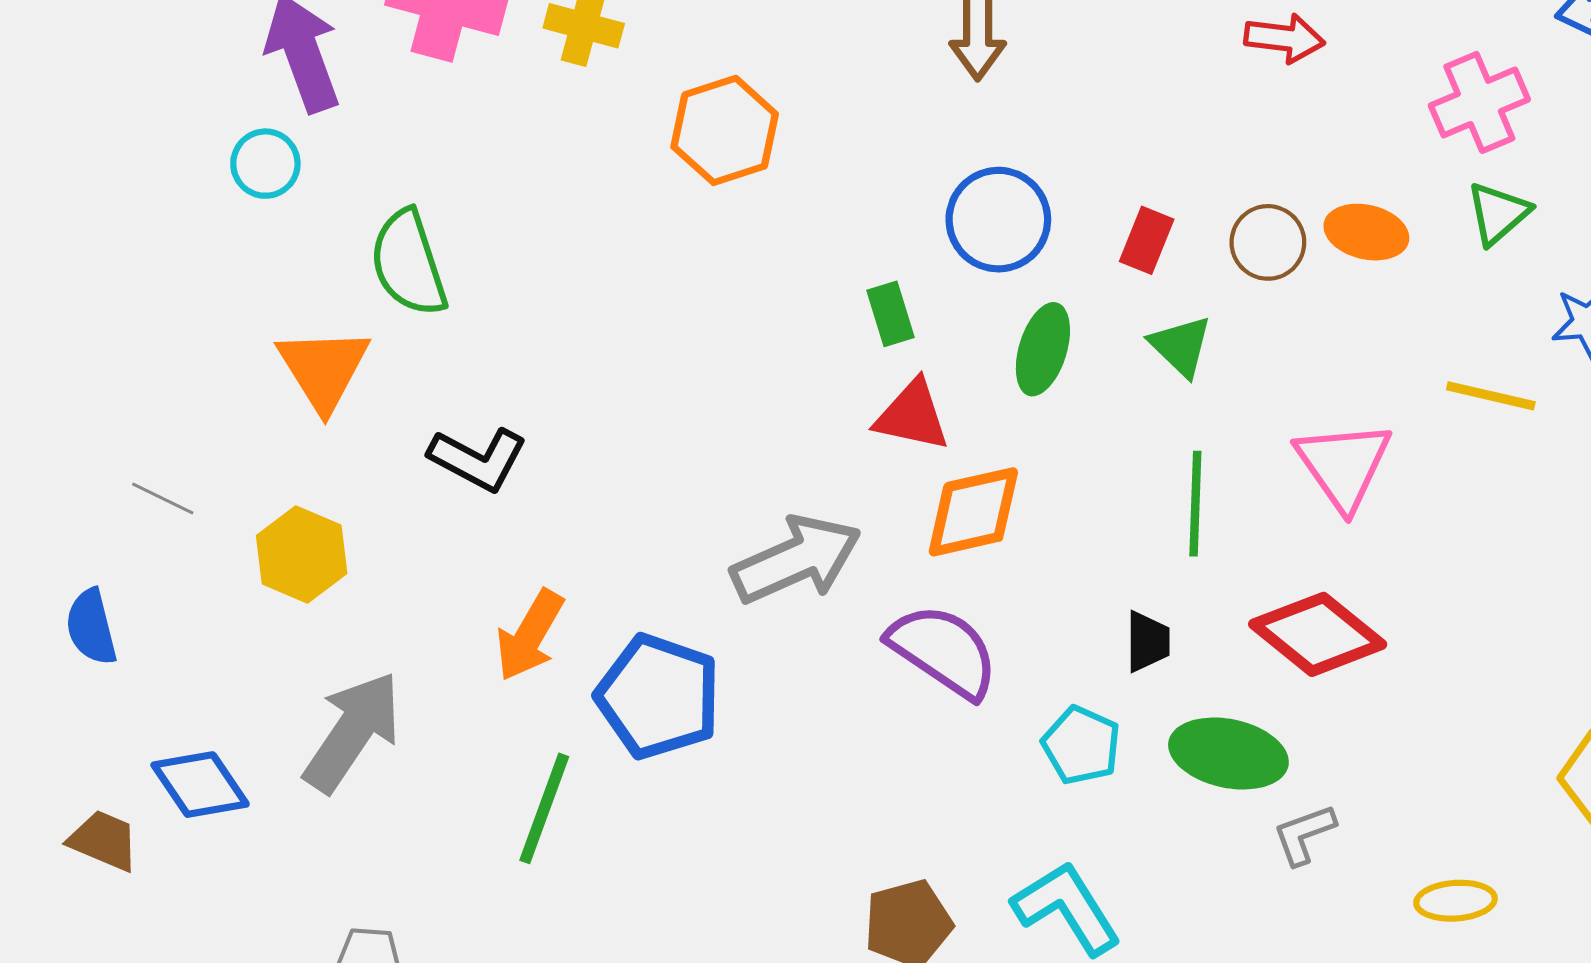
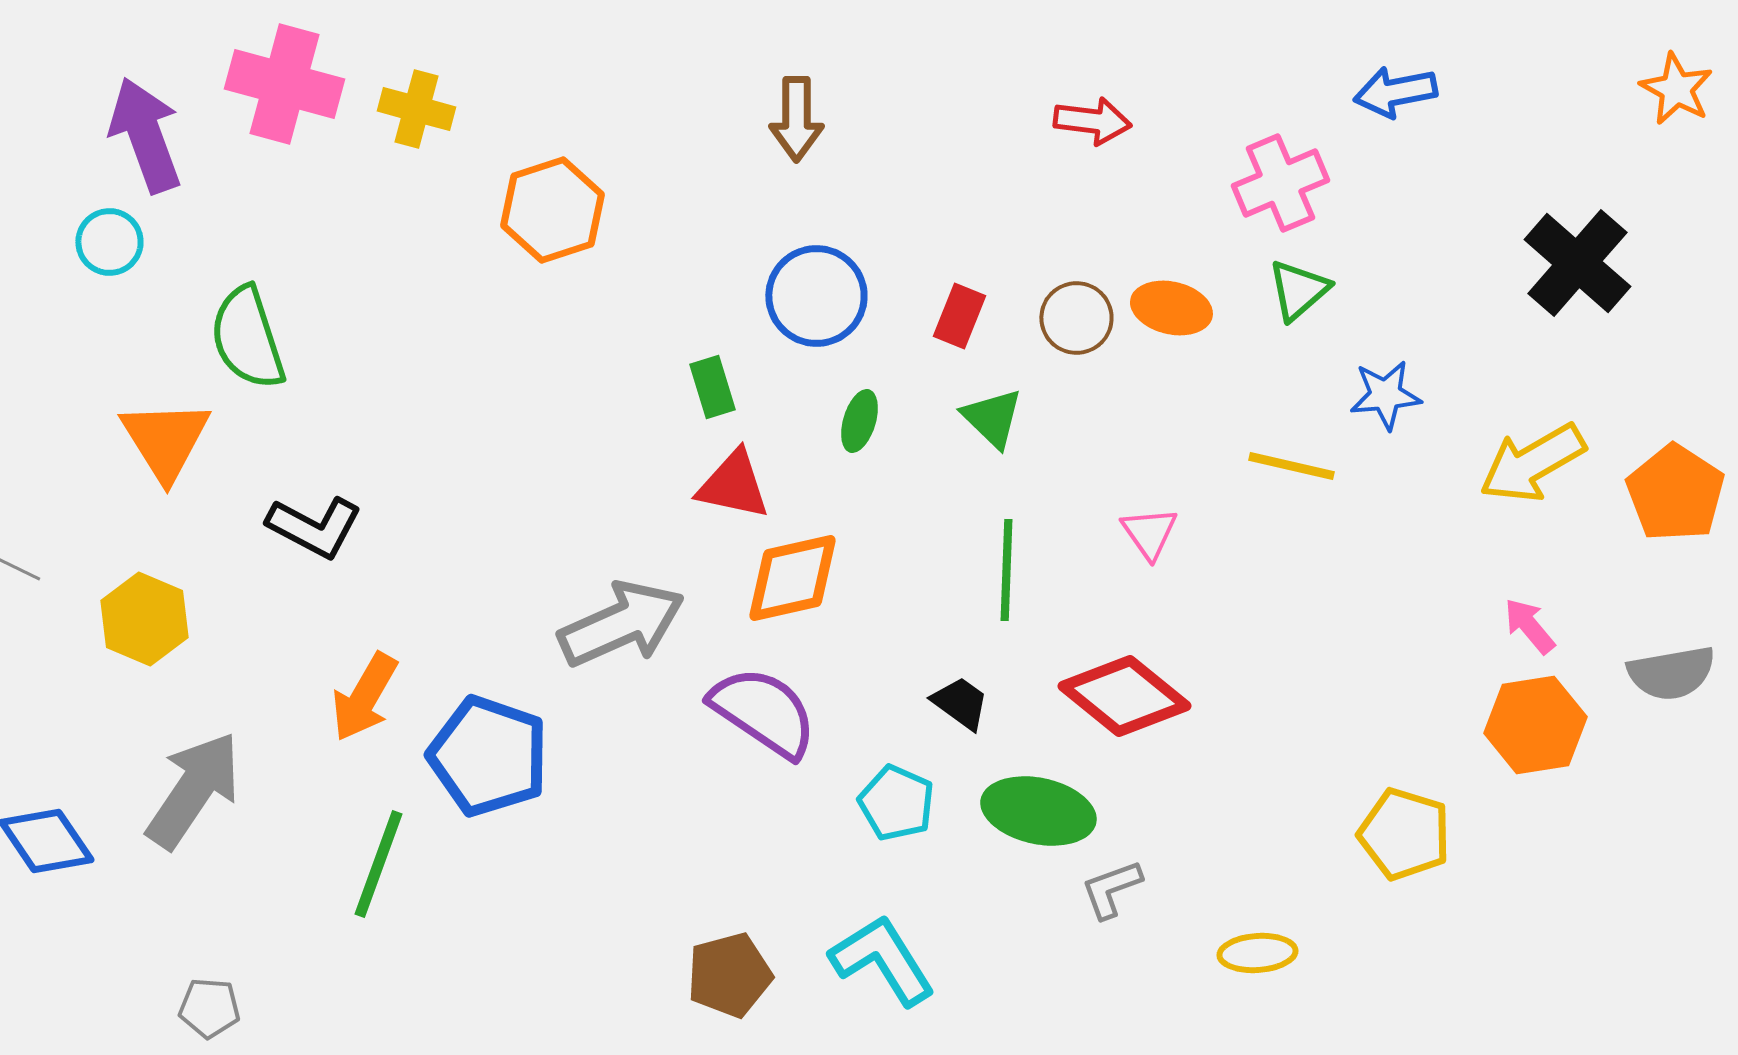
green ellipse: (1043, 349) -> (859, 421), size x0.7
pink triangle: (1344, 465) -> (1149, 533), size x0.6
black trapezoid: (1148, 642) -> (960, 703), turned -54

